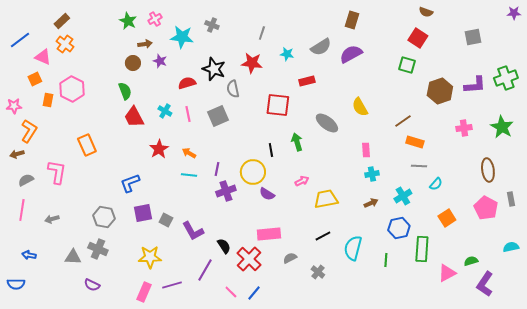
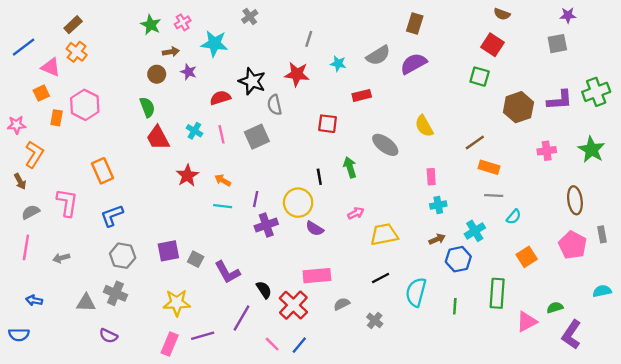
purple star: (514, 13) -> (568, 15), moved
gray cross: (212, 25) -> (250, 16), moved, turned 32
red square: (278, 105) -> (328, 124), size x0.7
brown arrow: (17, 154) -> (20, 181), turned -104
blue L-shape: (130, 183) -> (112, 216), moved
blue hexagon: (399, 228) -> (458, 259), moved

